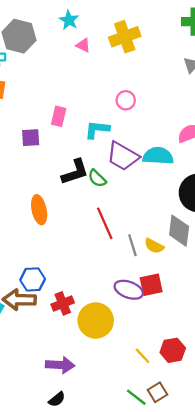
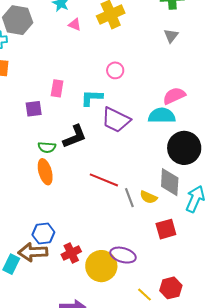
cyan semicircle: (158, 156) -> (162, 116), moved
green semicircle: (97, 178) -> (47, 147), moved, turned -36
red line: (105, 223) -> (104, 180), turned -40
red square: (151, 285) -> (166, 229), moved
purple ellipse: (129, 290) -> (123, 255), moved

